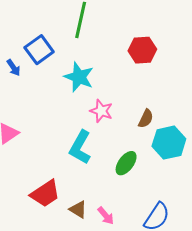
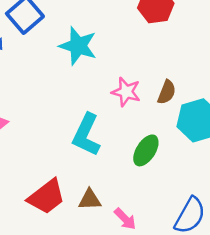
pink star: (101, 111) -> (126, 92), moved
brown triangle: (78, 209) -> (90, 200), moved, turned -30

